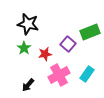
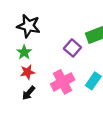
red star: (45, 54) -> (27, 72), moved

